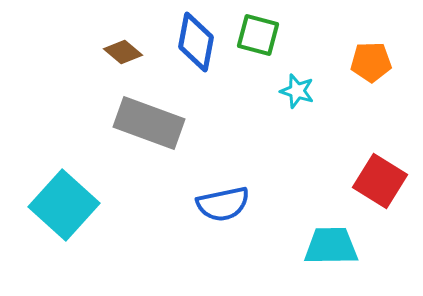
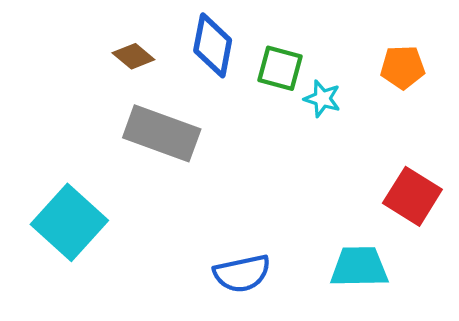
green square: (258, 35) -> (280, 68), moved
blue semicircle: (223, 204) -> (242, 273), moved

